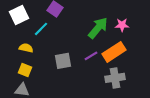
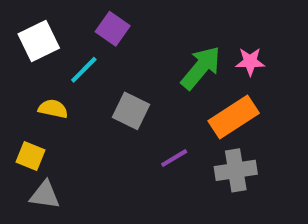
purple line: (91, 56) -> (174, 158), moved
gray square: (63, 61) -> (131, 111), moved, turned 36
yellow square: (25, 70) -> (30, 156), moved

